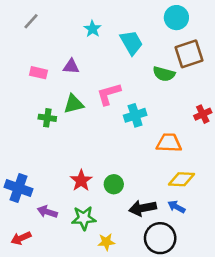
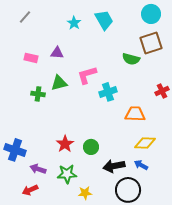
cyan circle: (176, 18) -> (151, 14), moved
cyan trapezoid: (131, 43) -> (104, 20), moved
red arrow: (21, 238) -> (30, 190), moved

